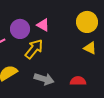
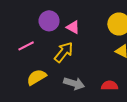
purple circle: (20, 29) -> (49, 21), moved

